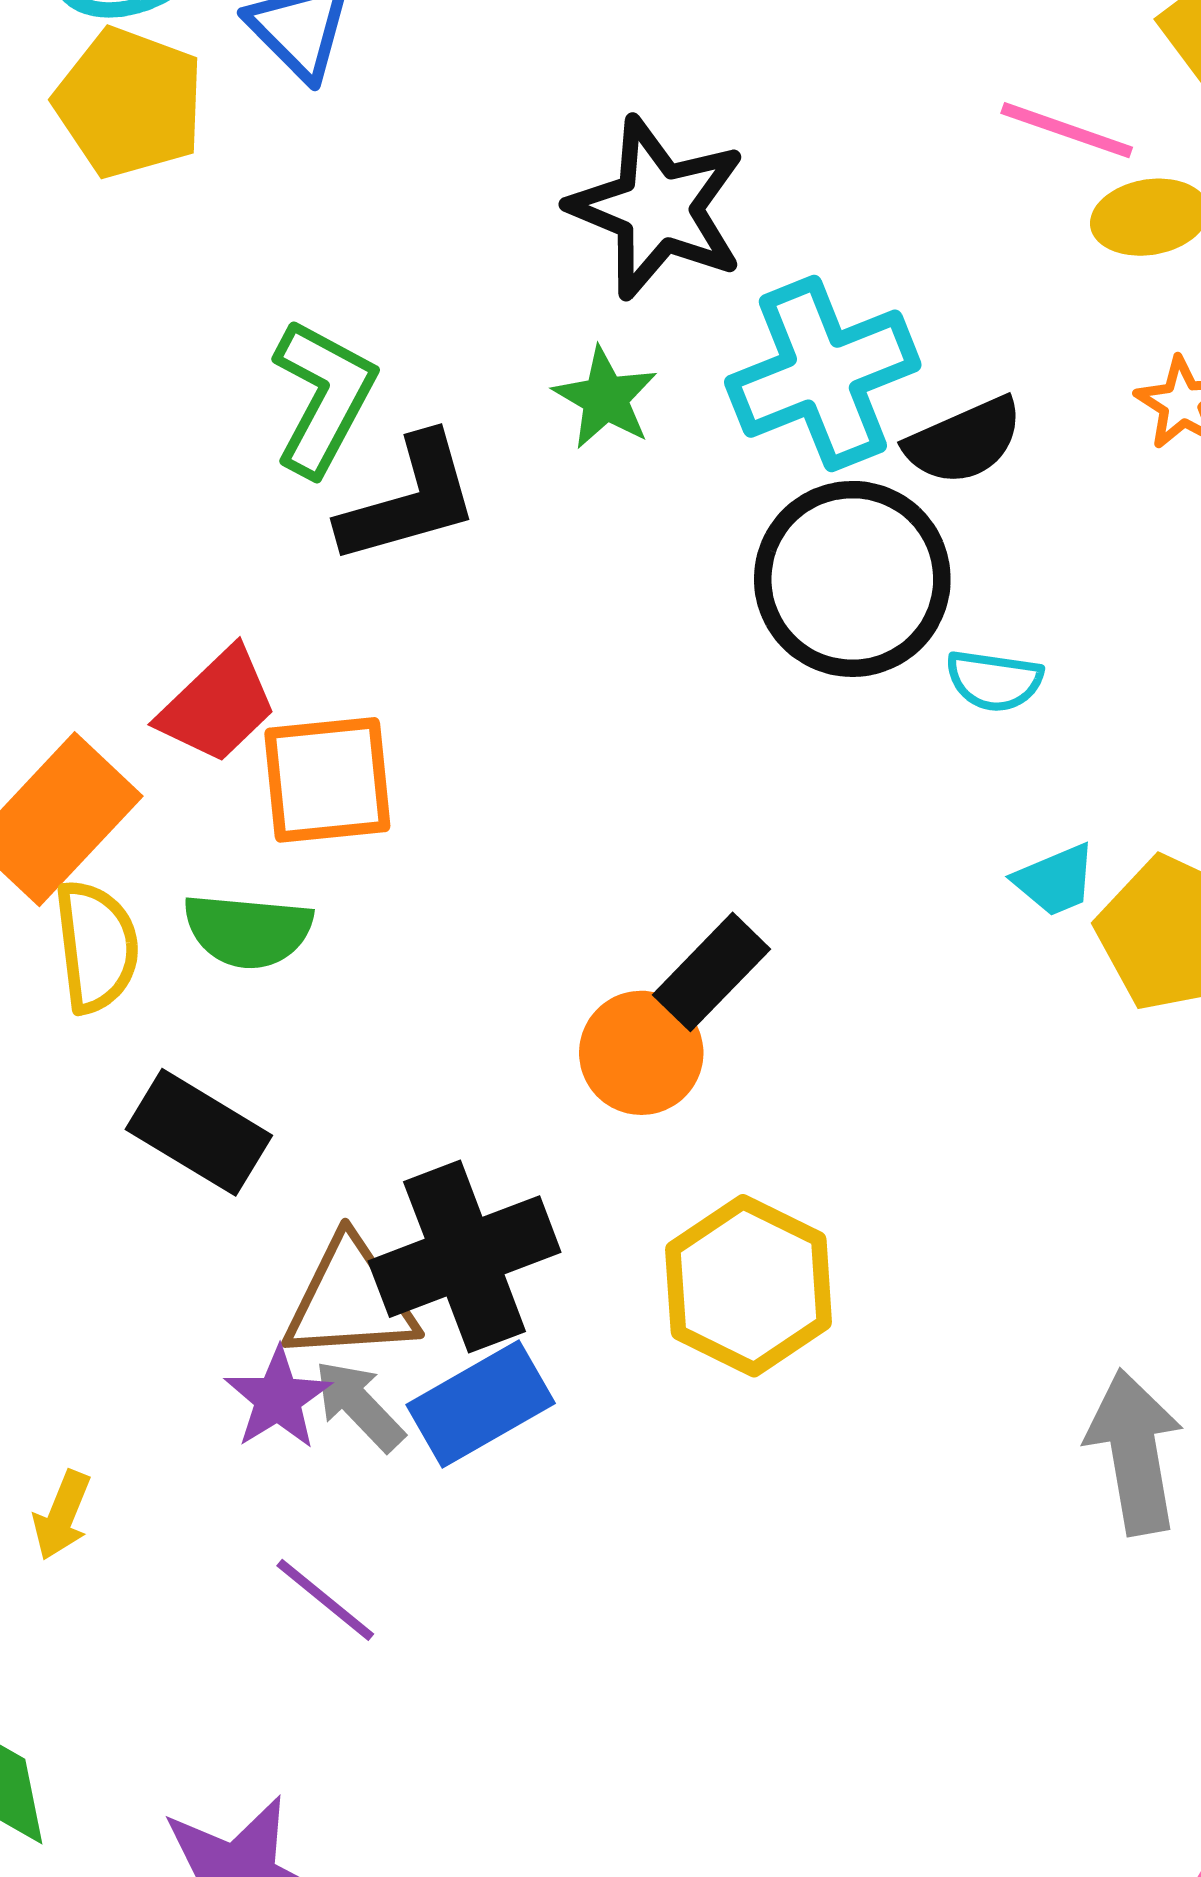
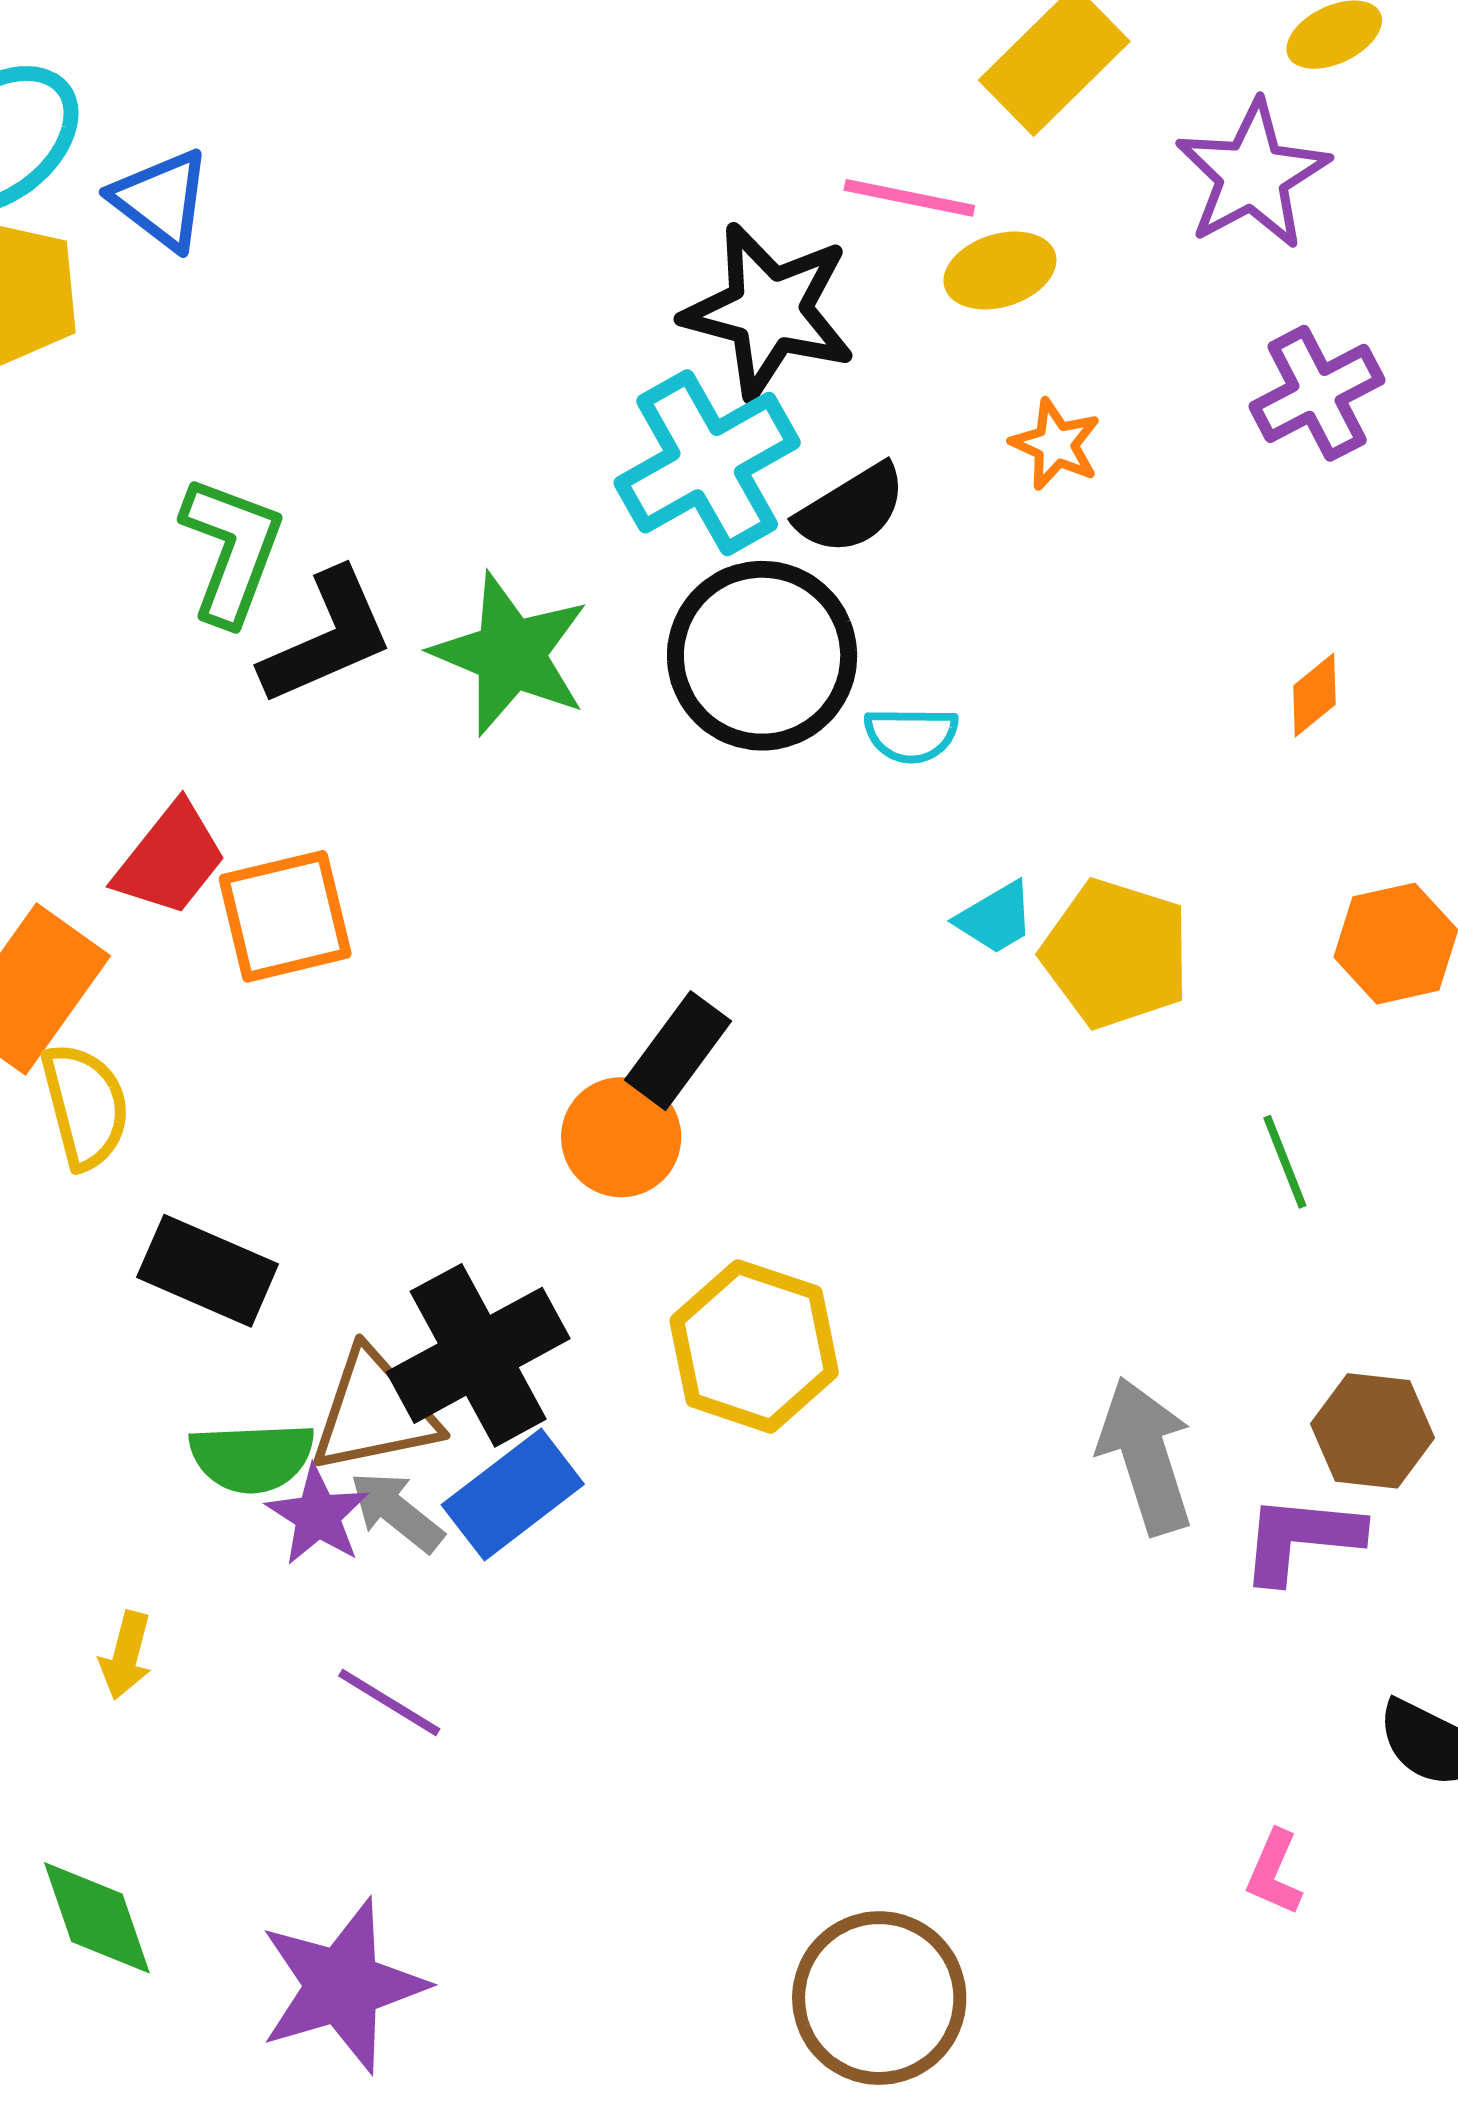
black star: (658, 208) -> (769, 311), moved
green star: (605, 398) -> (510, 654), moved, size x1.6
green semicircle: (248, 931) -> (252, 1457), moved

